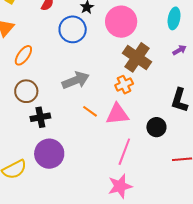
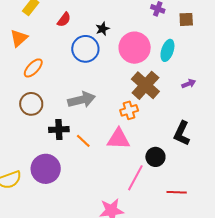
cyan ellipse: (174, 18) -> (167, 50), moved
orange line: (90, 111) -> (83, 141), moved
black cross: (40, 117) -> (59, 129), moved
pink line: (124, 152) -> (135, 178), moved

